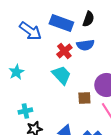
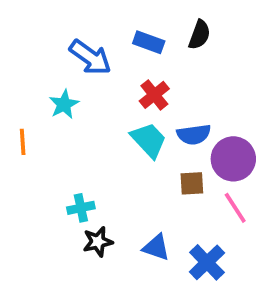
blue rectangle: (61, 23) -> (149, 42), size x0.7
blue semicircle: (85, 45) -> (194, 134), moved
cyan star: (16, 72) -> (64, 104), moved

